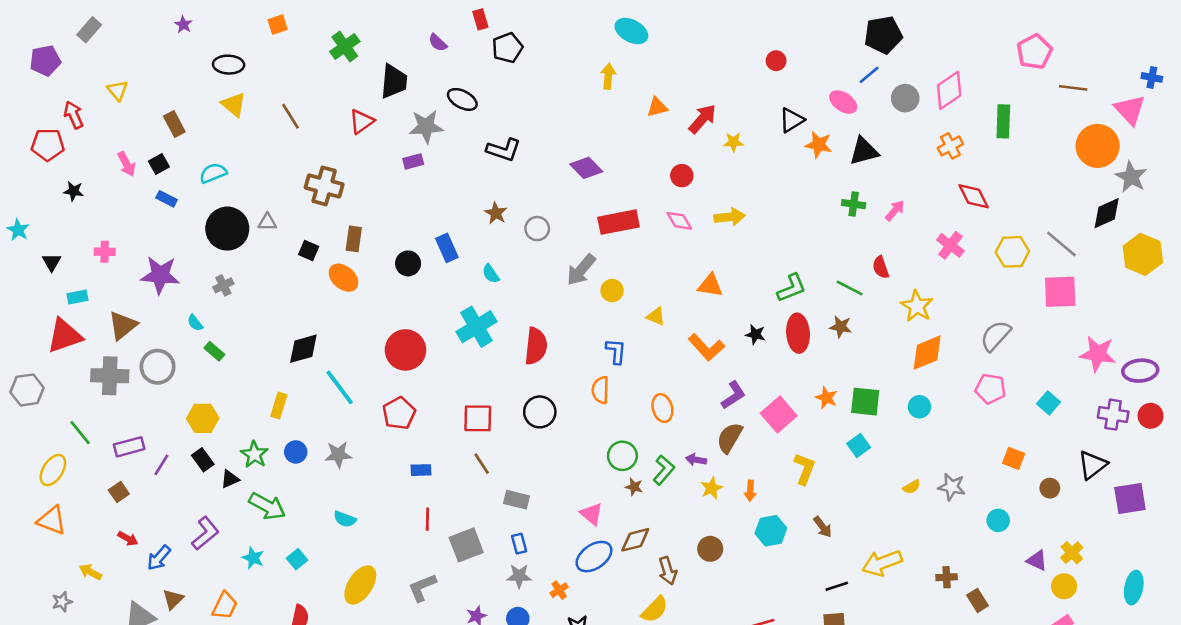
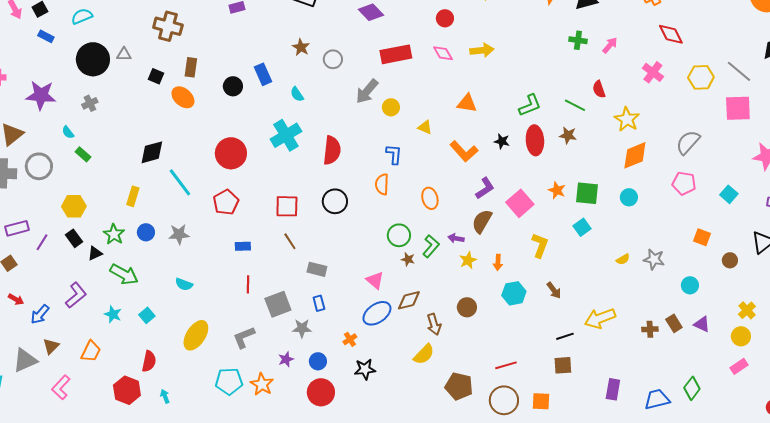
purple triangle: (1037, 560) -> (702, 324), moved
gray star: (519, 576) -> (302, 328), moved
brown rectangle: (978, 600) -> (674, 323), moved

